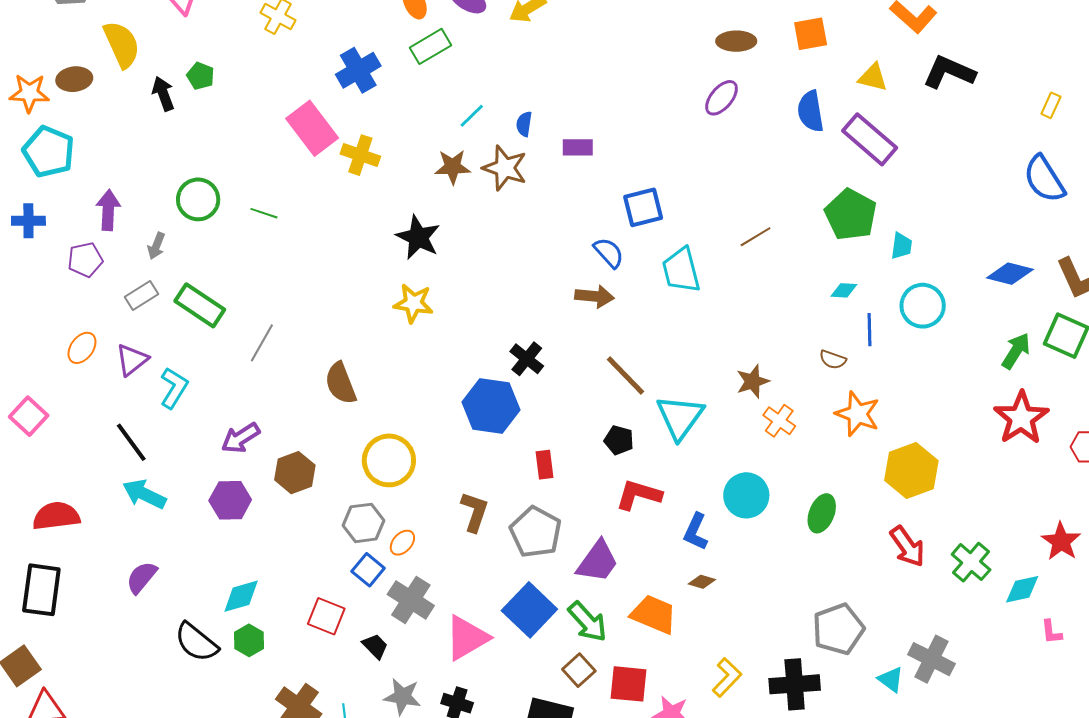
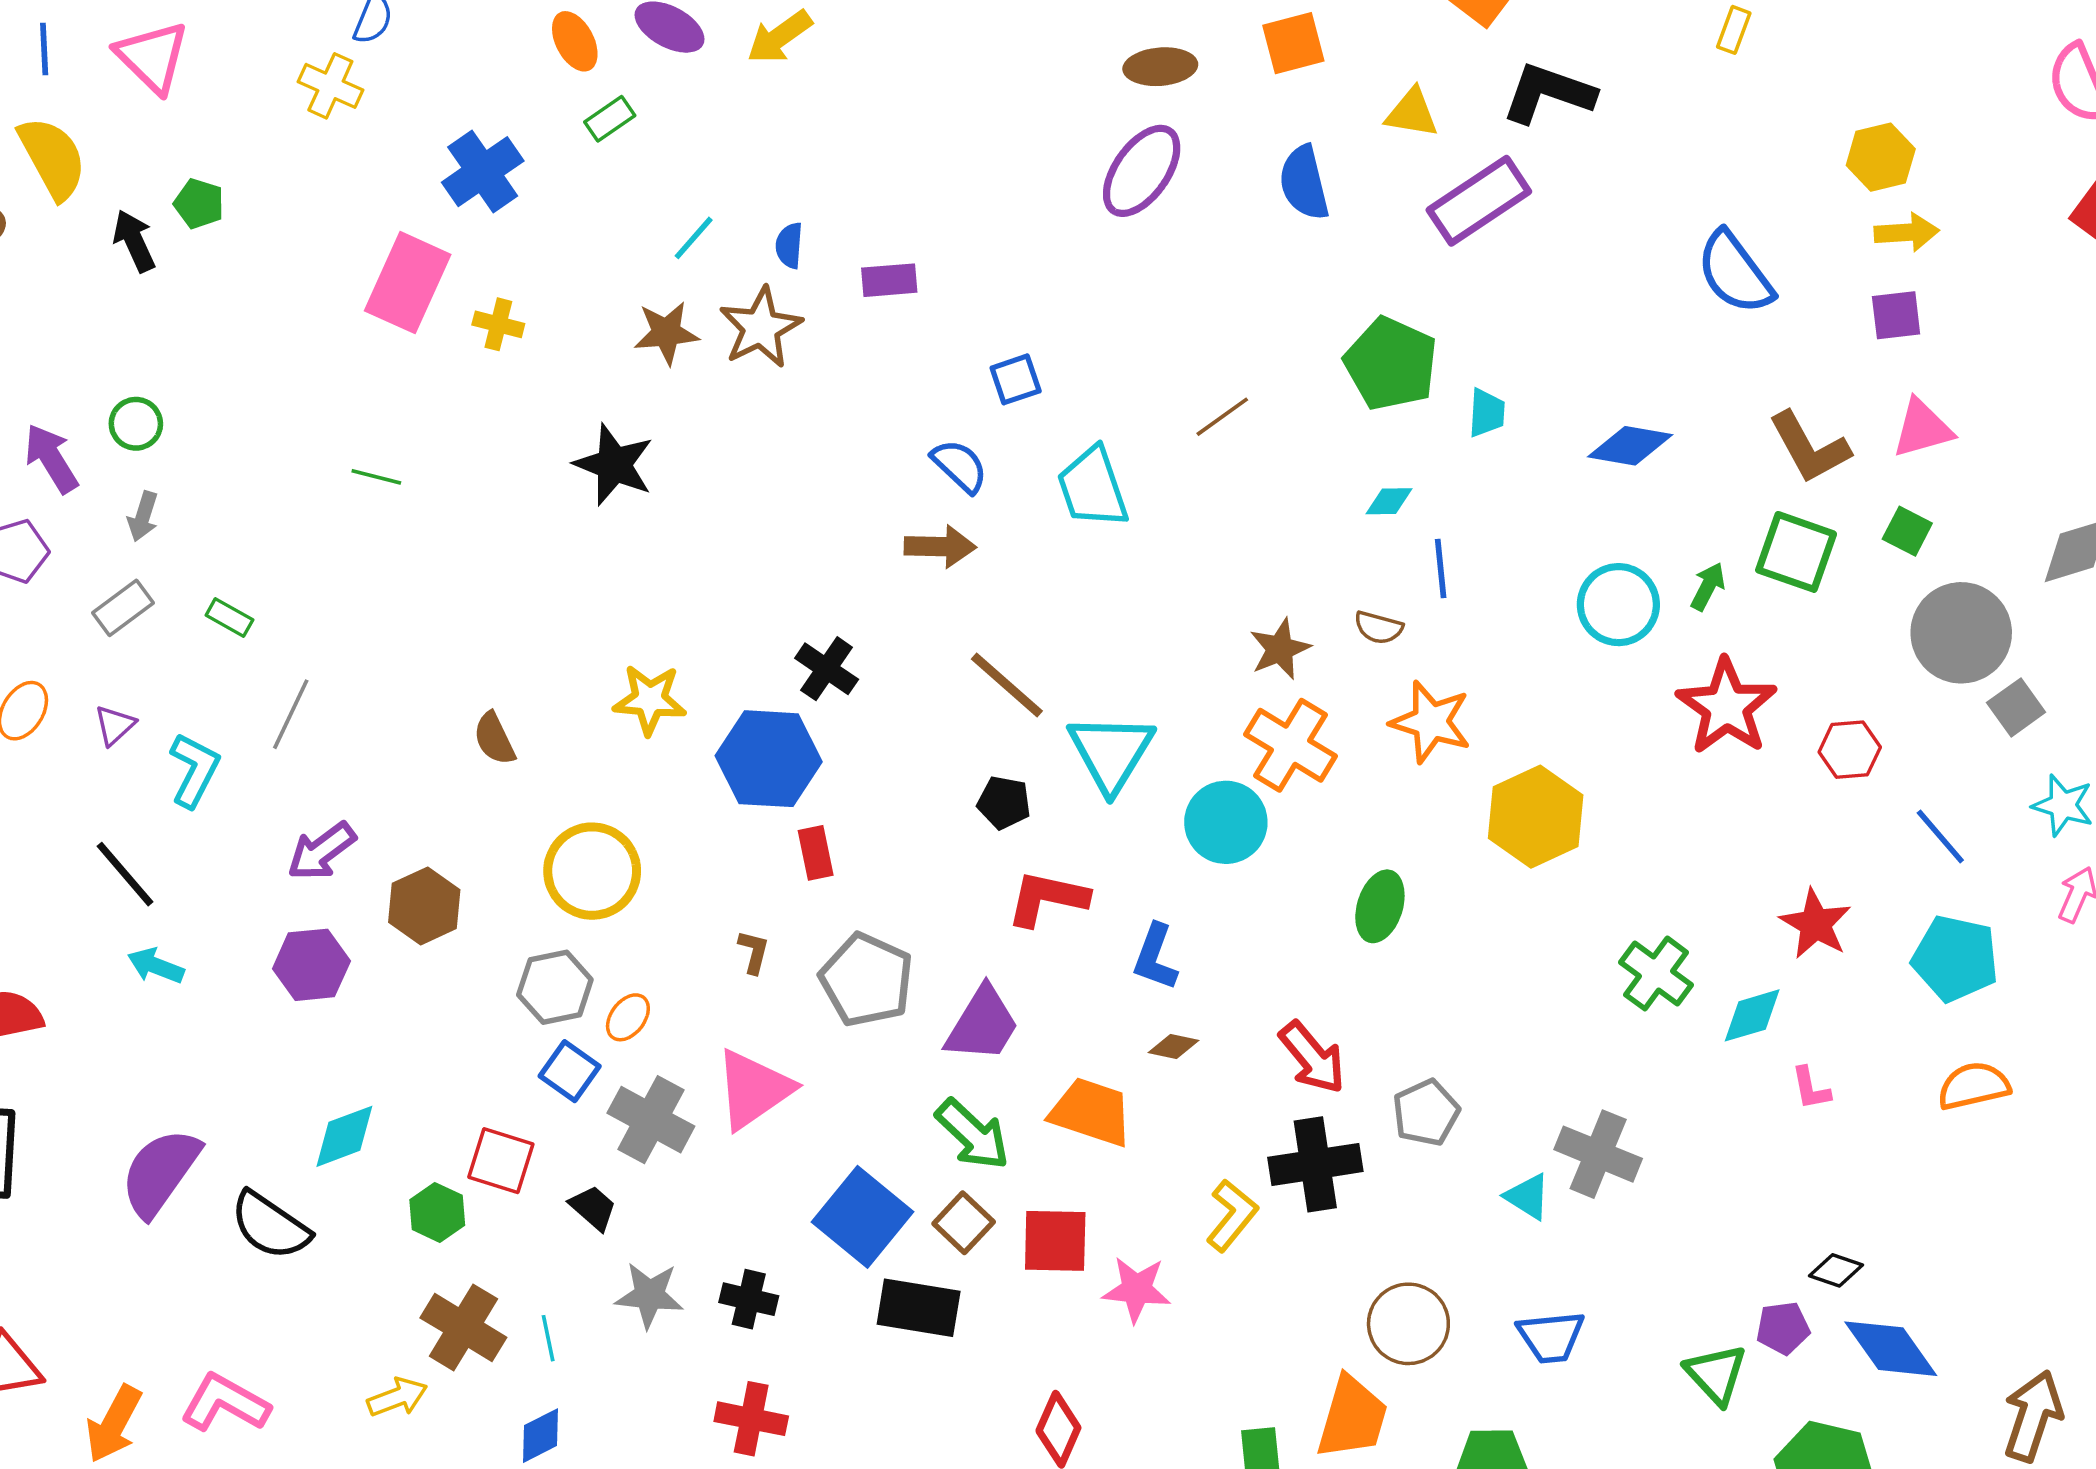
green rectangle: (431, 46) -> (610, 119), size x0.7
purple ellipse: (722, 98) -> (1142, 171), size x1.4
yellow rectangle: (1051, 105) -> (1734, 30), moved
pink rectangle: (312, 128) -> (408, 283), turned 66
purple rectangle: (870, 139) -> (1479, 201), moved, turned -70
yellow cross: (360, 155) -> (498, 324), size x0.7
brown star: (505, 168) -> (761, 328), turned 30
green circle: (198, 199) -> (136, 424), moved, size x0.7
blue square: (643, 207) -> (1016, 379), size x0.7
purple arrow: (108, 210) -> (51, 458), turned -30
green line: (264, 213) -> (376, 477), moved
blue diamond: (1010, 274) -> (1630, 446), moved
yellow star: (413, 303) -> (650, 700), moved
green rectangle: (200, 305) -> (229, 618), size x0.5
cyan circle: (923, 306) -> (1618, 605), moved
gray line: (262, 343) -> (291, 714), moved
green arrow: (1016, 351) -> (1708, 586), size x0.7
purple triangle: (132, 360) -> (115, 725), size x0.7
brown star: (753, 381) -> (1280, 649), moved
brown semicircle: (341, 383) -> (494, 739), size x0.7
orange cross: (779, 421) -> (1291, 745), size x1.5
red rectangle: (545, 465) -> (816, 853), moved
cyan arrow: (144, 494) -> (156, 966), size x0.7
cyan circle: (746, 495) -> (1226, 822), moved
brown L-shape: (475, 512) -> (754, 952), size x0.6
red arrow: (907, 547) -> (1312, 1057), moved
purple semicircle: (142, 577) -> (160, 1172), moved, size x1.5
blue square: (529, 610) -> (862, 1217), moved
gray pentagon: (838, 629) -> (1426, 1113), size x0.7
pink triangle: (467, 638) -> (754, 1089), moved
green hexagon: (249, 640) -> (437, 1212), moved
black cross: (795, 684) -> (1315, 1164), moved

